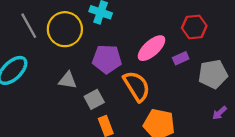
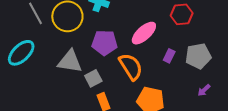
purple rectangle: (181, 58) -> (169, 56), moved, turned -40
gray triangle: (68, 80) -> (70, 62), size x1.5

